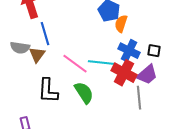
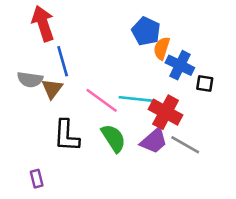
blue cross: (129, 51) -> (180, 65), moved
purple trapezoid: (147, 75) -> (154, 141), moved
gray line: (139, 98) -> (185, 145), turned -55

